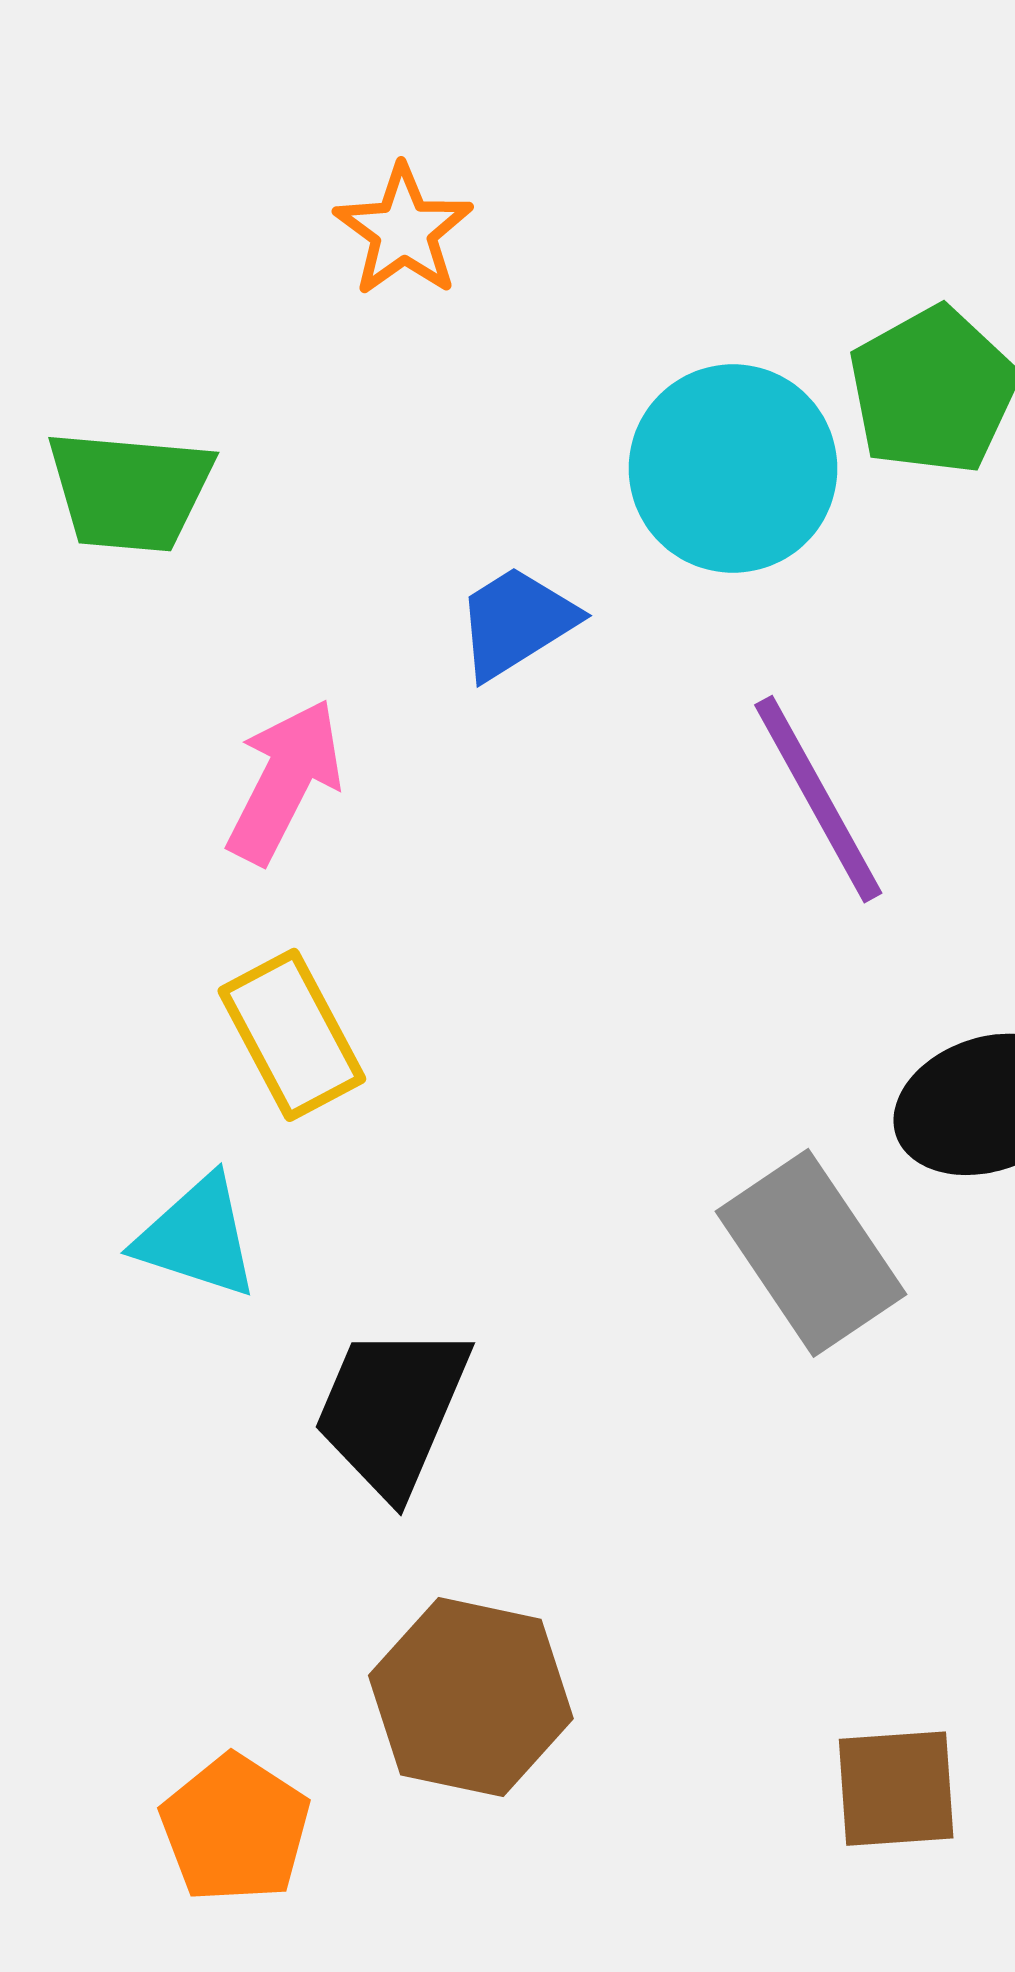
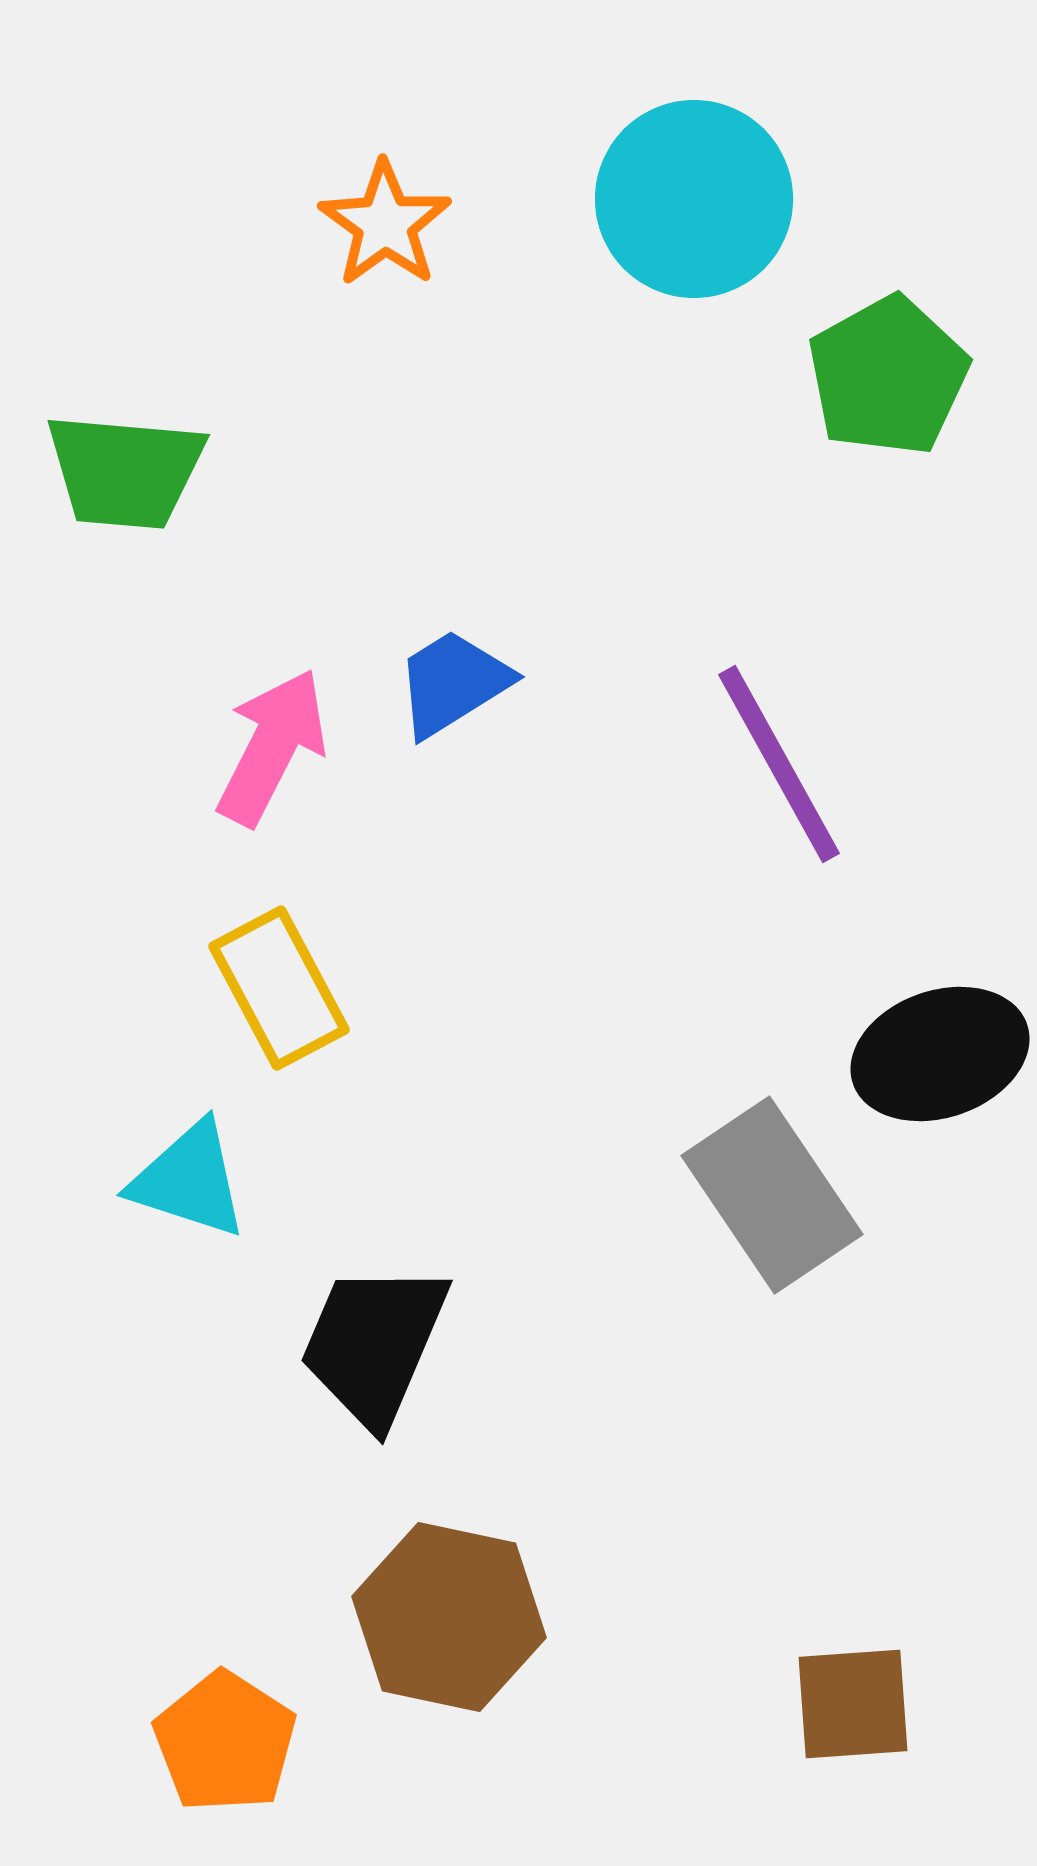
cyan circle: (733, 469) -> (694, 199), moved
blue trapezoid: (516, 622) -> (453, 683), moved

